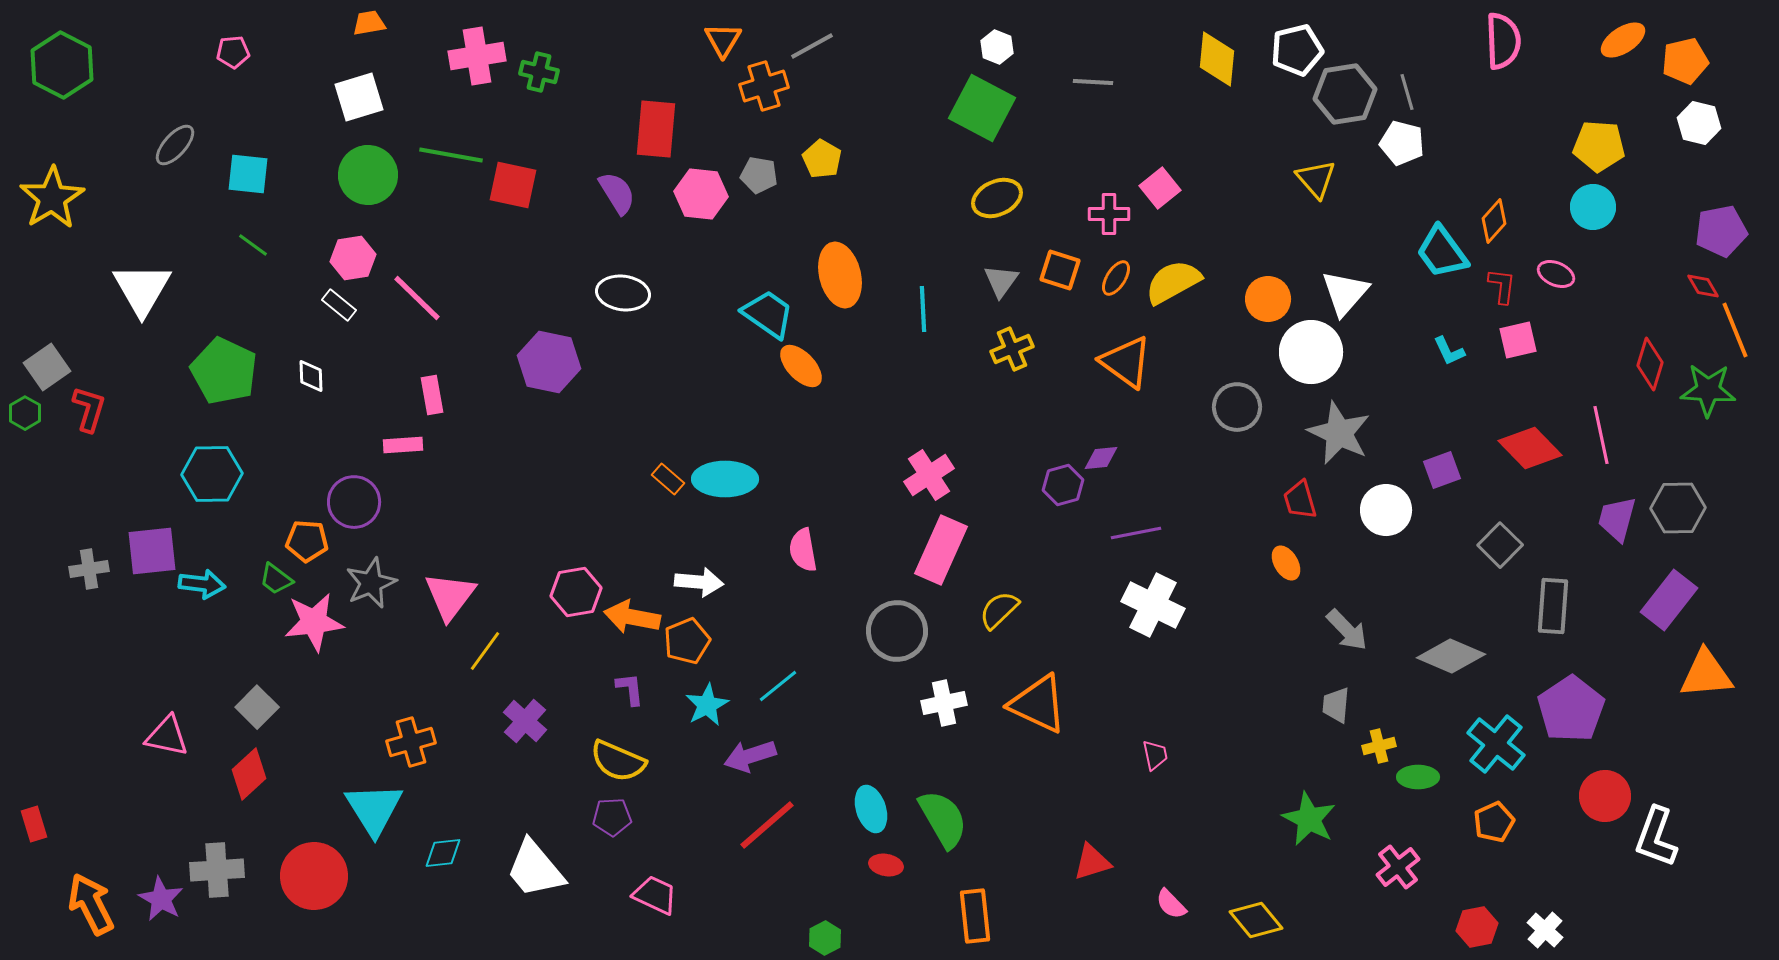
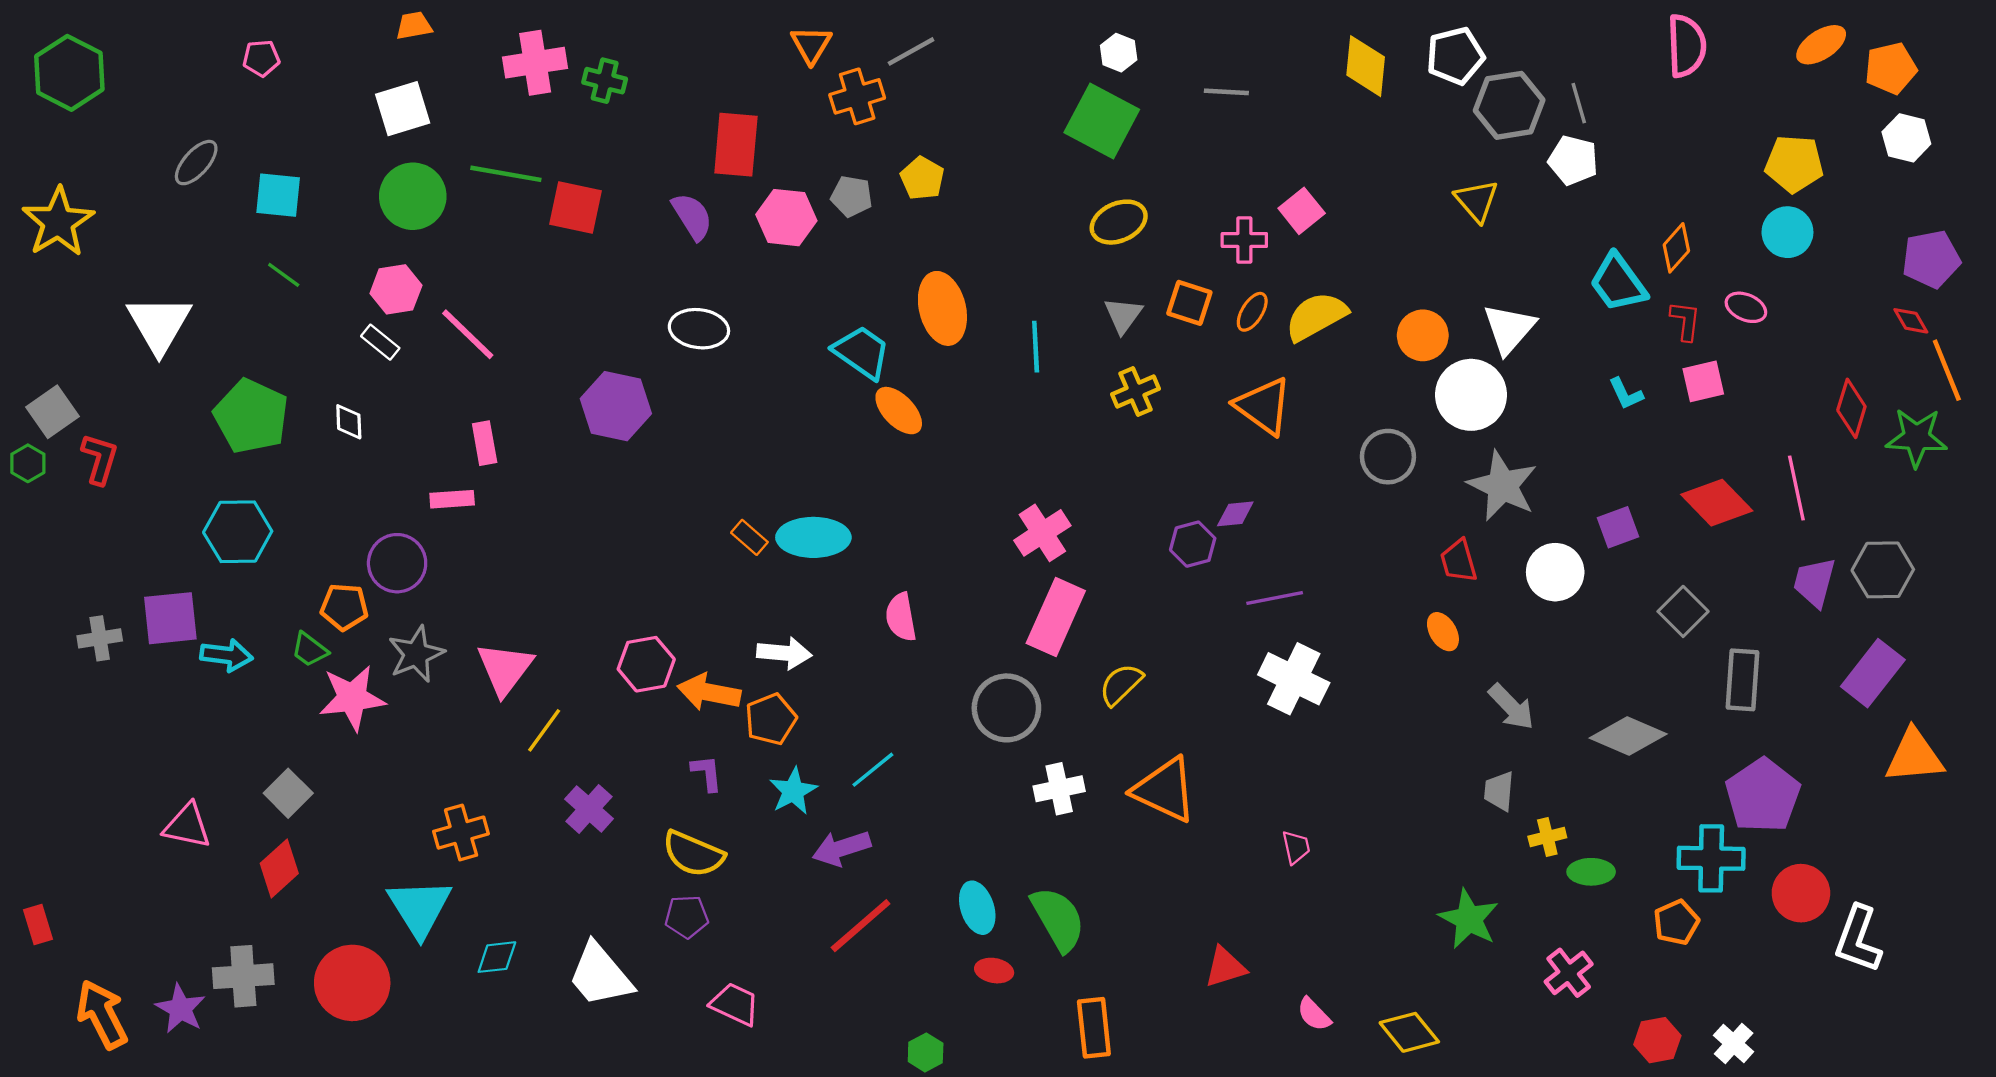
cyan cross: (1496, 744) -> (1711, 858), moved, turned -38

